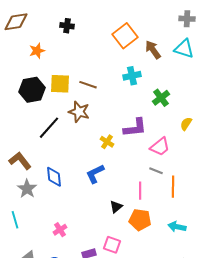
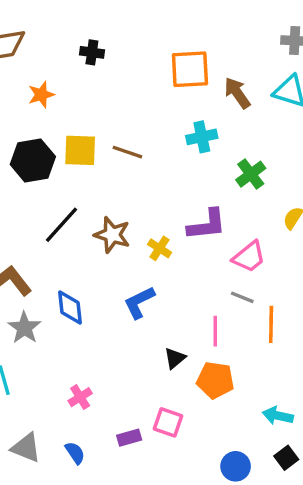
orange square: (125, 36) -> (190, 69), turned 35
brown star: (79, 112) -> (112, 235), moved
cyan arrow: (177, 227) -> (278, 416), moved

